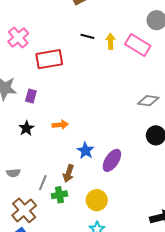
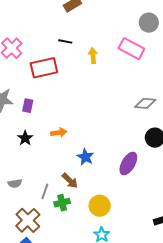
black line: (87, 36) -> (65, 41), moved
yellow arrow: (111, 41) -> (93, 56), moved
purple ellipse: (112, 160) -> (128, 163), moved
brown arrow: (68, 173) -> (70, 181), turned -60

